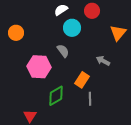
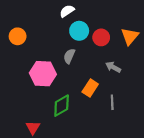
red circle: (92, 11) -> (101, 37), moved
gray semicircle: (63, 51) -> (69, 56), turned -120
gray line: (90, 99) -> (112, 102), moved

